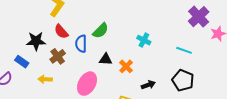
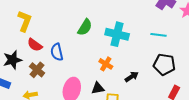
green semicircle: (101, 31) -> (85, 27), moved
cyan cross: (144, 40) -> (117, 34), size x1.6
black triangle: (106, 59) -> (98, 88), moved

